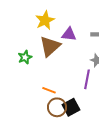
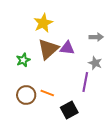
purple triangle: (69, 34) -> (67, 48), moved
brown circle: (57, 107) -> (26, 95), moved

